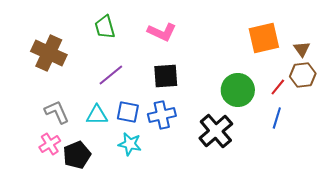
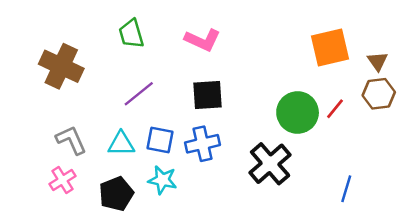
red line: (278, 87) -> (335, 109), moved
blue line: (277, 118) -> (346, 189), moved
black pentagon: (77, 155) -> (116, 194), moved

